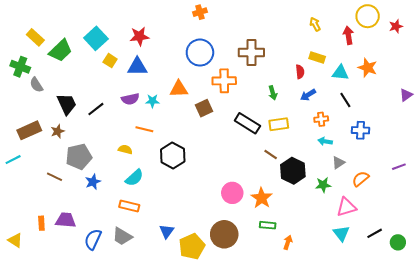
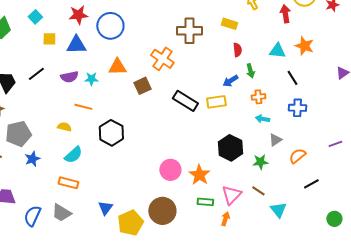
cyan square: (96, 38) -> (35, 17), size x0.6
blue circle: (200, 53) -> (110, 26), moved
yellow rectangle: (317, 58) -> (229, 24), moved
yellow square: (110, 61) -> (49, 39), turned -32
orange cross: (224, 81) -> (162, 59), turned 35
green arrow: (273, 93) -> (250, 71), moved
blue arrow: (308, 95) -> (230, 81), moved
black line: (345, 100) -> (292, 78), moved
black line: (96, 109) -> (36, 74), moved
brown line: (271, 155) -> (258, 191), moved
pink triangle: (346, 207) -> (231, 195), moved, turned -30
black line: (375, 233) -> (311, 184), moved

